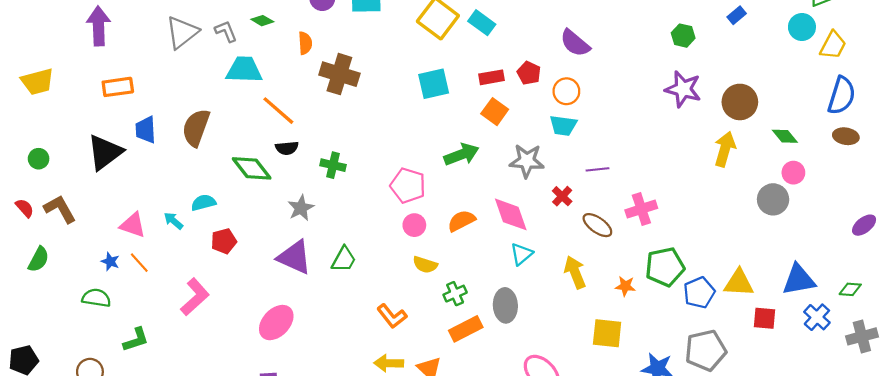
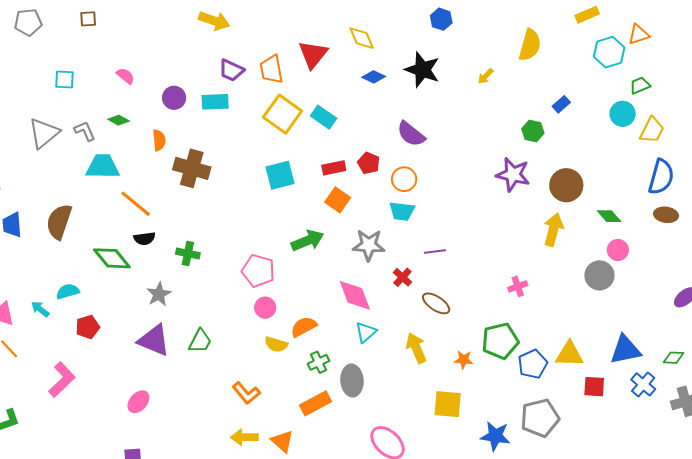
green hexagon: (683, 36) -> (533, 131), moved
pink cross: (641, 209) -> (518, 286), moved, size x0.7
orange semicircle: (461, 221) -> (304, 327), moved
green cross: (455, 294) -> (319, 362), moved
pink ellipse: (276, 323) -> (138, 402), size x0.7

